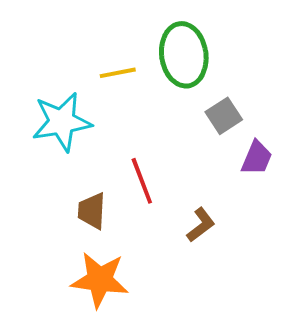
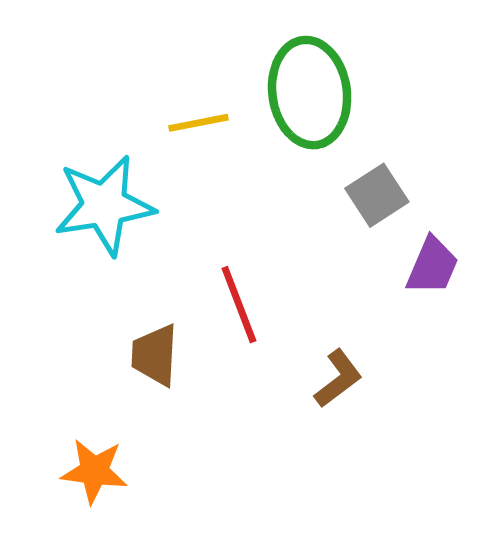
orange star: (100, 280) -> (94, 471), moved, size x0.7

